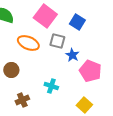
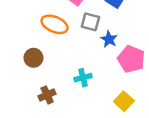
cyan cross: (51, 86) -> (83, 78), turned -32

